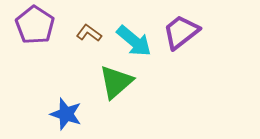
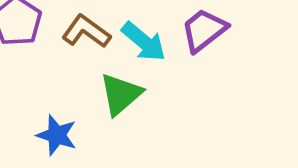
brown L-shape: (89, 33) -> (86, 31), size x1.5

